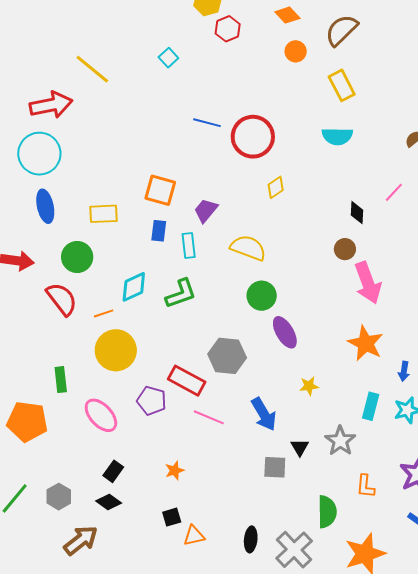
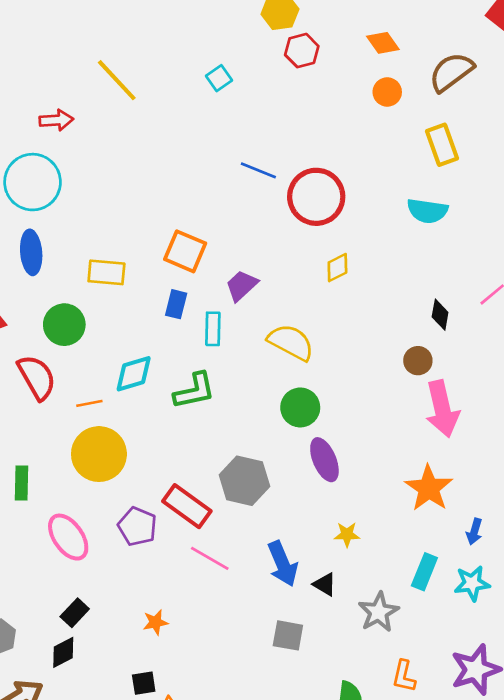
red arrow: (51, 105) -> (56, 120), size x0.6
black triangle: (300, 447) -> (325, 584), moved, turned -36
black diamond: (109, 502) -> (63, 652), turned -70

